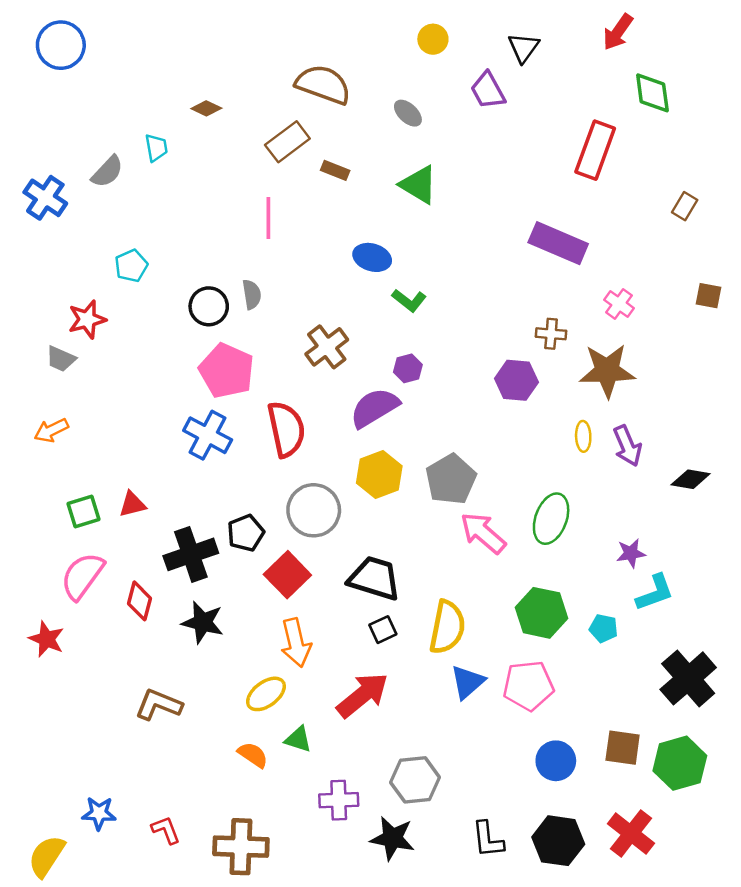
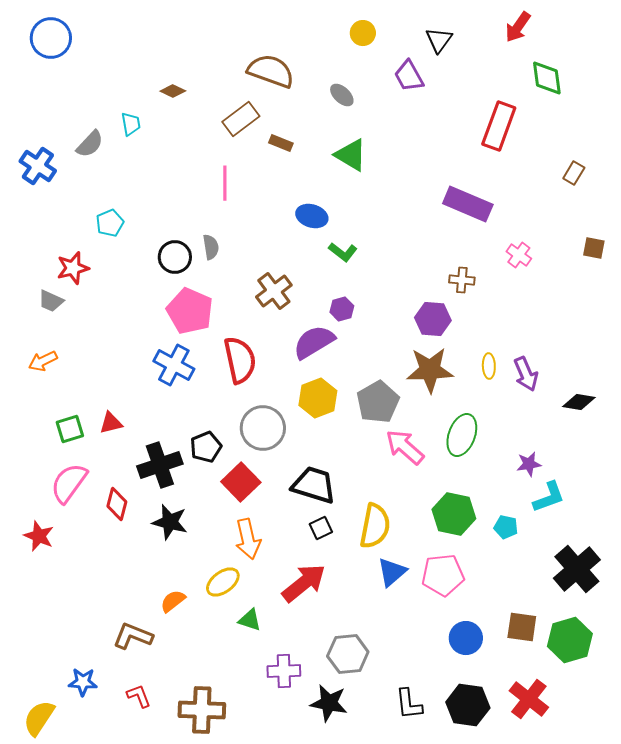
brown star: (607, 371) -> (430, 370), moved
brown L-shape: (159, 705) -> (133, 636), moved
orange semicircle: (253, 755) -> (173, 601), moved, turned -72

